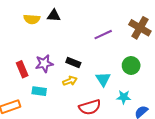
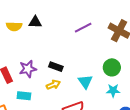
purple line: (103, 35) -> (83, 28), moved
cyan star: (124, 97) -> (113, 91), moved

